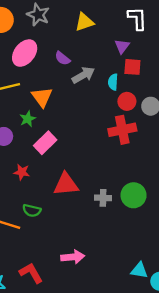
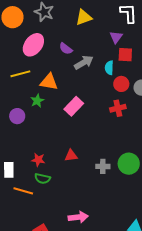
orange triangle: (42, 97) -> (49, 82), turned -42
red cross: (122, 130) -> (118, 108), size x0.7
pink rectangle: (45, 143) -> (74, 106), moved
red star: (22, 172) -> (38, 160), moved
red triangle: (66, 184) -> (71, 156), size x0.6

